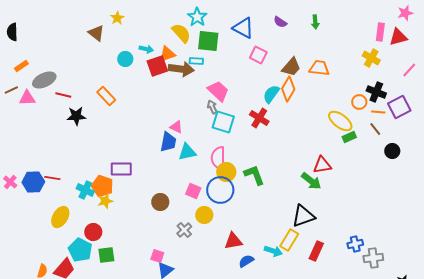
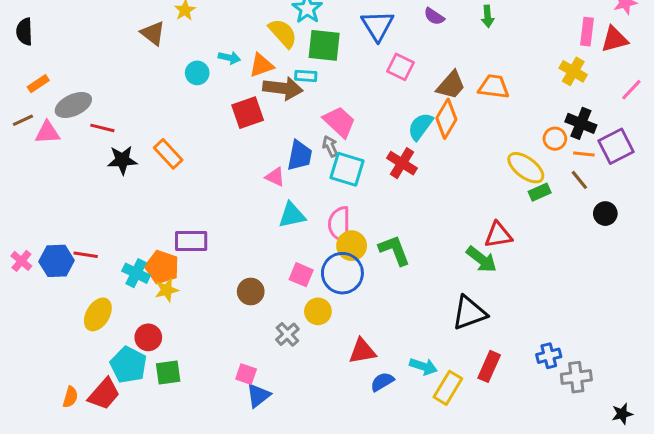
blue triangle: (243, 28) -> (378, 26), turned 30
red square: (157, 66) -> (248, 113), moved
orange rectangle: (106, 96) -> (168, 154), moved
blue trapezoid: (168, 142) -> (300, 155), moved
yellow rectangle: (289, 240) -> (448, 388), moved

